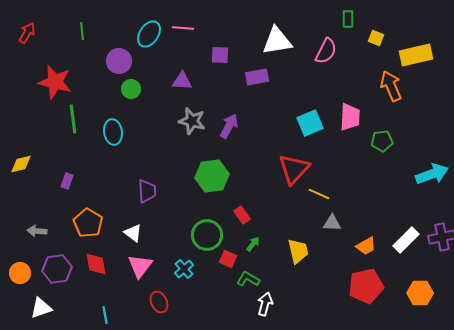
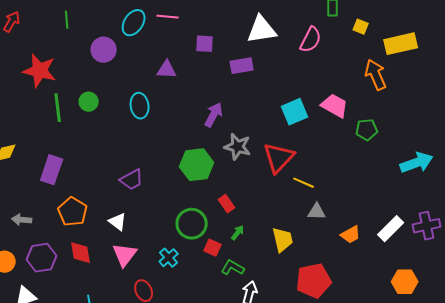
green circle: (131, 89) -> (89, 102), moved
pink trapezoid: (350, 117) -> (335, 106), turned -64
gray star: (192, 121) -> (238, 147), moved
cyan ellipse: (113, 132) -> (140, 106), moved
purple rectangle: (67, 181) -> (52, 170), size x1.8
purple trapezoid: (147, 191) -> (132, 180), turned 65
red pentagon: (366, 286) -> (314, 281), moved

